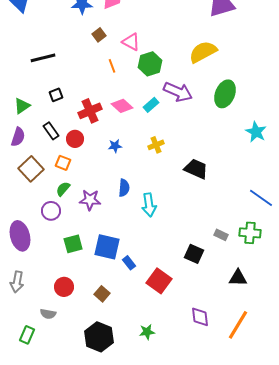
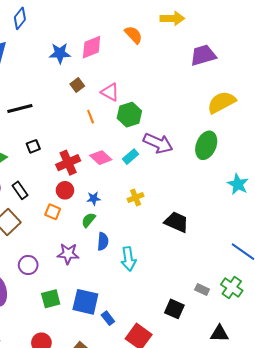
yellow semicircle: (203, 52) -> (222, 102), moved
black rectangle: (51, 131) -> (20, 190), moved
red circle: (75, 139) -> (65, 190), moved
orange square: (63, 163) -> (53, 212), moved
green semicircle: (63, 189) -> (89, 220), moved
green cross: (250, 233) -> (232, 287), turned 30

